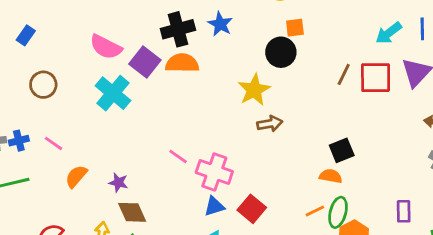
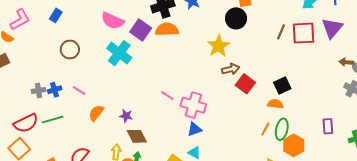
red square: (252, 209) -> (245, 84), moved
orange line: (315, 211) -> (265, 129), turned -32

